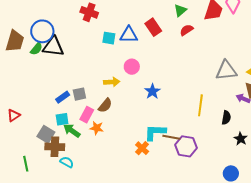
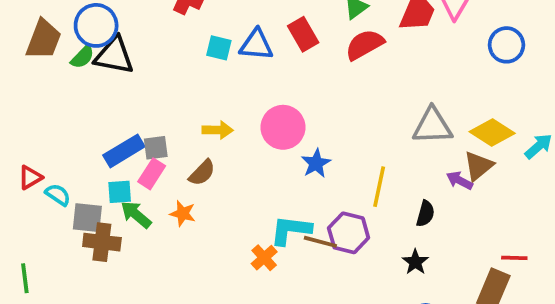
red semicircle: (187, 30) -> (365, 45), size x1.5
pink circle: (132, 67) -> (283, 127), moved, size x1.5
blue star: (152, 91) -> (316, 163), moved
blue rectangle: (63, 97) -> (124, 151), size x1.5
pink rectangle: (87, 115) -> (152, 174), moved
gray square: (46, 134) -> (87, 218), turned -30
black star: (241, 139) -> (415, 262), moved
purple hexagon: (186, 146) -> (349, 233), moved
cyan semicircle: (67, 162) -> (58, 195), moved
green line: (26, 164) -> (25, 278), moved

